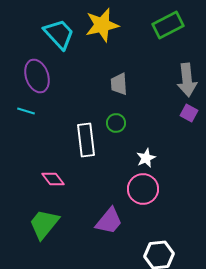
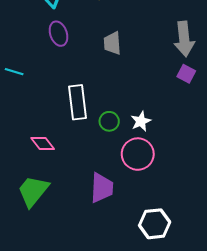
purple ellipse: (37, 76) -> (58, 34), moved, size x0.7
green circle: (116, 123) -> (109, 121), moved
purple trapezoid: (109, 221) -> (102, 188), turned -36

